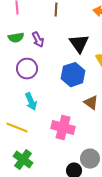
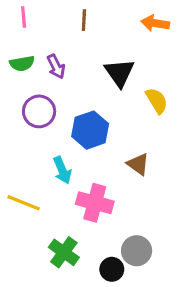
blue hexagon: (73, 75) -> (90, 130), moved
cyan arrow: (31, 102) -> (62, 170), moved
green cross: (23, 160) -> (64, 252), moved

